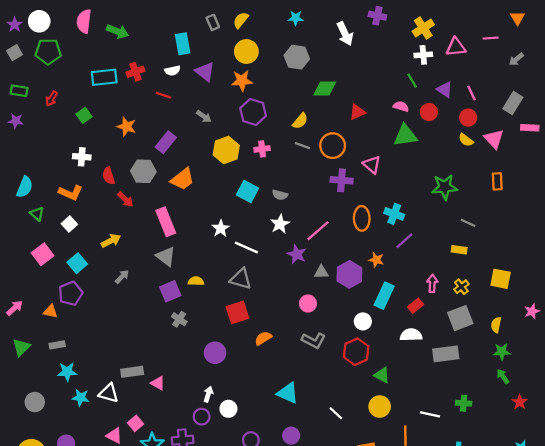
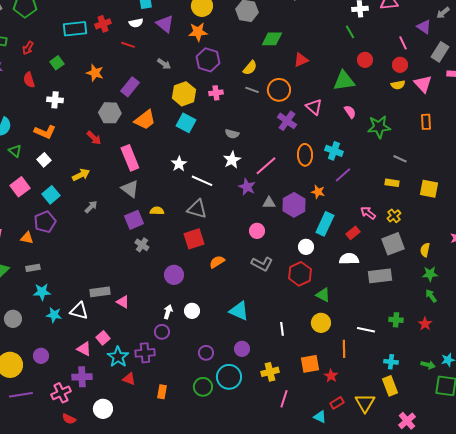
purple triangle: (445, 90) -> (424, 27), moved
pink semicircle: (401, 106) -> (350, 112), moved, turned 40
yellow semicircle: (466, 140) -> (398, 85), turned -48
red semicircle: (109, 176) -> (29, 80), moved
purple cross: (342, 180) -> (287, 121), turned 30
cyan square: (247, 192) -> (186, 123), moved
yellow square: (501, 279) -> (429, 189), moved
pink arrow: (432, 283) -> (368, 213), turned -56
red star: (520, 402) -> (425, 324), moved
white circle: (228, 409) -> (192, 311), moved
white line: (336, 413) -> (282, 329), turned 40

